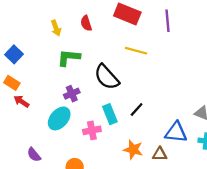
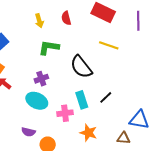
purple cross: (72, 94) -> (41, 79), moved
cyan ellipse: (59, 118) -> (37, 101), turned 70
orange star: (133, 150) -> (88, 133), moved
purple semicircle: (34, 155) -> (28, 132), moved, turned -40

